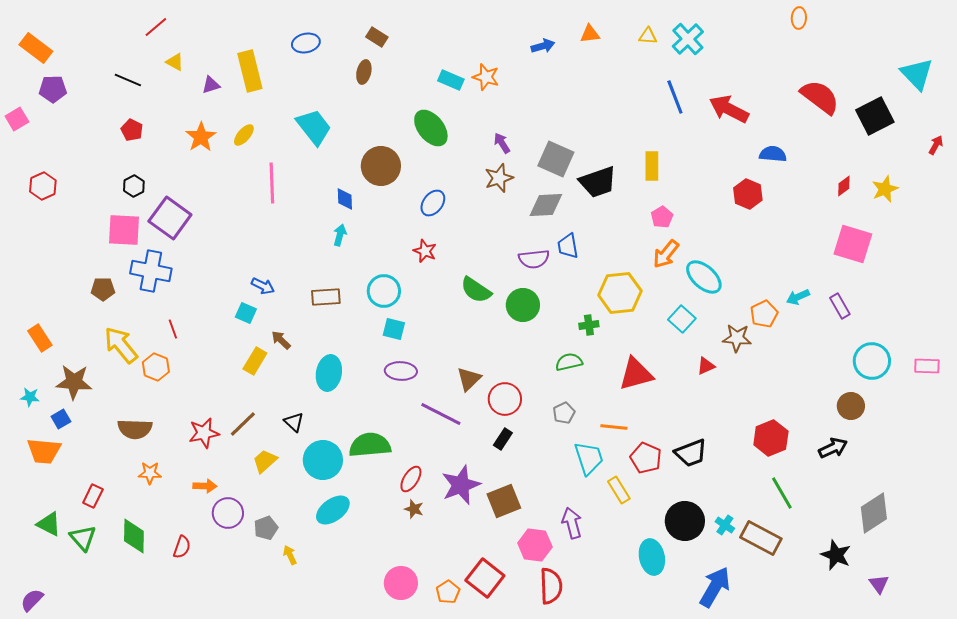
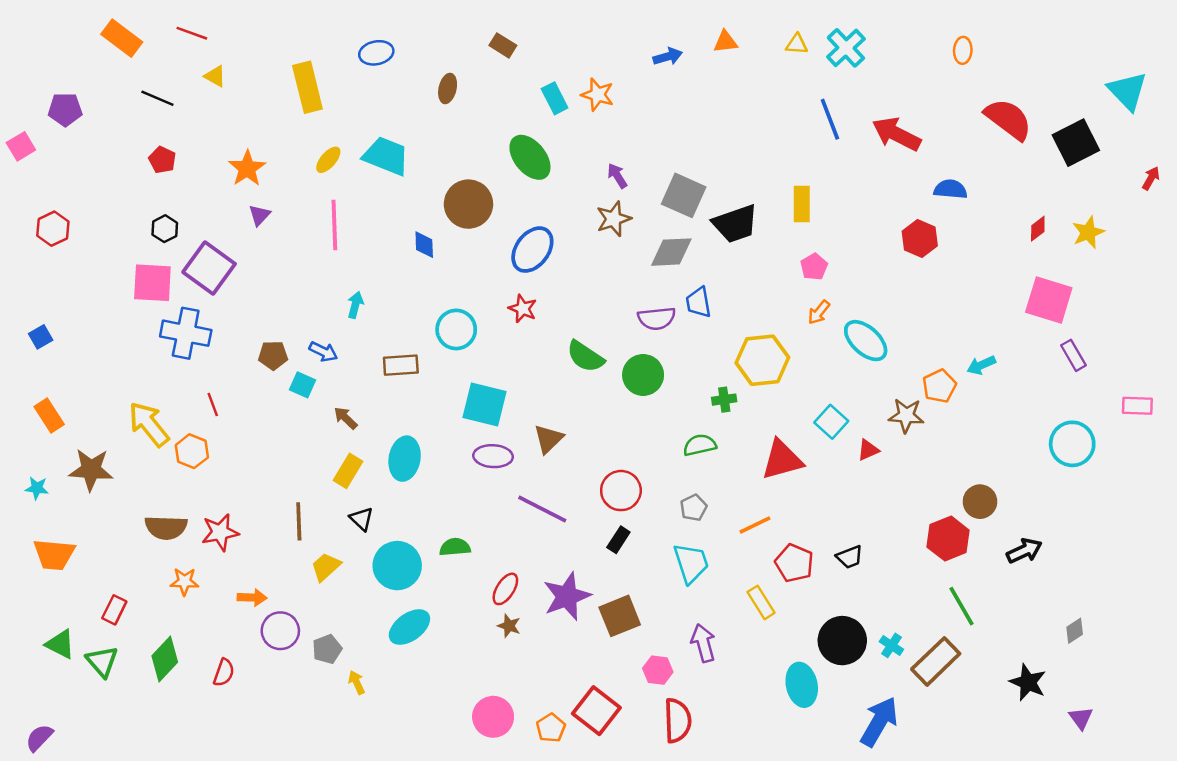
orange ellipse: (799, 18) -> (963, 50), moved
red line: (156, 27) -> (192, 33), turned 60
brown rectangle: (377, 37) -> (503, 45), moved
orange rectangle: (36, 48) -> (122, 38), moved
cyan rectangle: (451, 80) -> (555, 98), turned 40
purple triangle: (211, 85) -> (259, 215), moved, turned -30
cyan trapezoid: (314, 127) -> (386, 156), turned -30
yellow ellipse: (244, 135) -> (328, 160), moved
blue ellipse: (433, 203) -> (532, 250), size x1.4
cyan arrow: (340, 235) -> (355, 305), moved
orange arrow: (666, 254) -> (819, 312), size x0.7
brown pentagon: (103, 289) -> (273, 355), moved
cyan circle: (384, 291) -> (456, 329), moved
purple rectangle: (840, 306) -> (1073, 355), moved
cyan square: (682, 319) -> (831, 422), moved
cyan square: (394, 329) -> (484, 404), size x1.6
yellow rectangle: (255, 361) -> (348, 471), moved
pink rectangle: (927, 366) -> (1137, 406), moved
brown triangle: (469, 379) -> (548, 439), moved
brown circle: (851, 406) -> (980, 502), moved
blue square: (61, 419) -> (41, 337), moved
brown line: (243, 424) -> (299, 521), turned -48
orange line: (614, 427) -> (755, 525), turned -32
red star: (204, 433) -> (220, 532), moved
green semicircle: (370, 445) -> (455, 547), size x0.6
black trapezoid: (691, 453) -> (850, 557), size x0.7
cyan trapezoid: (589, 458) -> (691, 563), moved
gray diamond: (874, 513) -> (1075, 631), size x0.5
green diamond: (134, 536) -> (165, 659), turned 42
brown rectangle: (761, 538) -> (936, 661), turned -72
pink hexagon: (535, 545) -> (658, 670), size x0.7

